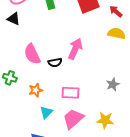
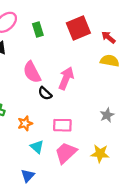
pink semicircle: (32, 54) -> (32, 72), moved
black semicircle: (55, 62) -> (45, 93), turned 56
cyan triangle: (46, 112) -> (37, 147), turned -32

